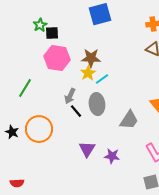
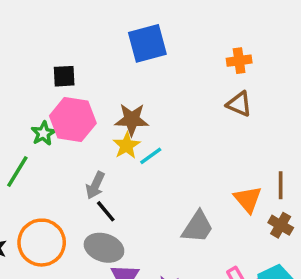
green star: (40, 25) -> (43, 133), moved
gray ellipse: (97, 104) -> (104, 248), moved, turned -65

